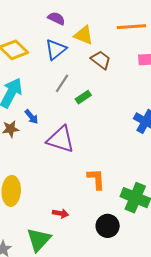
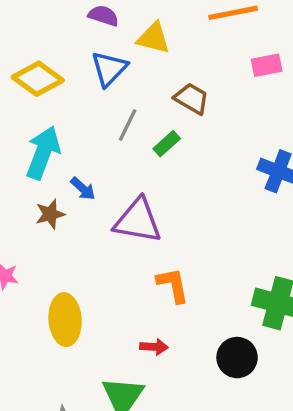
brown trapezoid: (101, 60) -> (192, 99), moved
orange L-shape: (96, 179) -> (173, 285), moved

